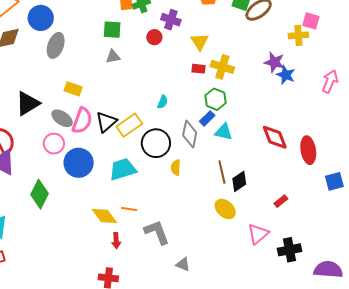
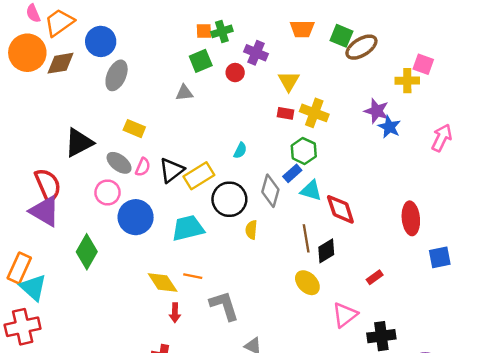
green square: (112, 30) -> (201, 61), moved, turned -30
pink semicircle: (82, 121) -> (143, 167), size x0.6
red diamond: (275, 137) -> (340, 209), moved

